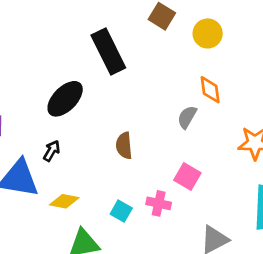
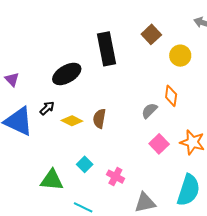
pink square: (187, 177) -> (159, 144), moved
yellow diamond: (64, 201) -> (72, 121), moved
pink cross: (159, 203) -> (115, 177), moved

